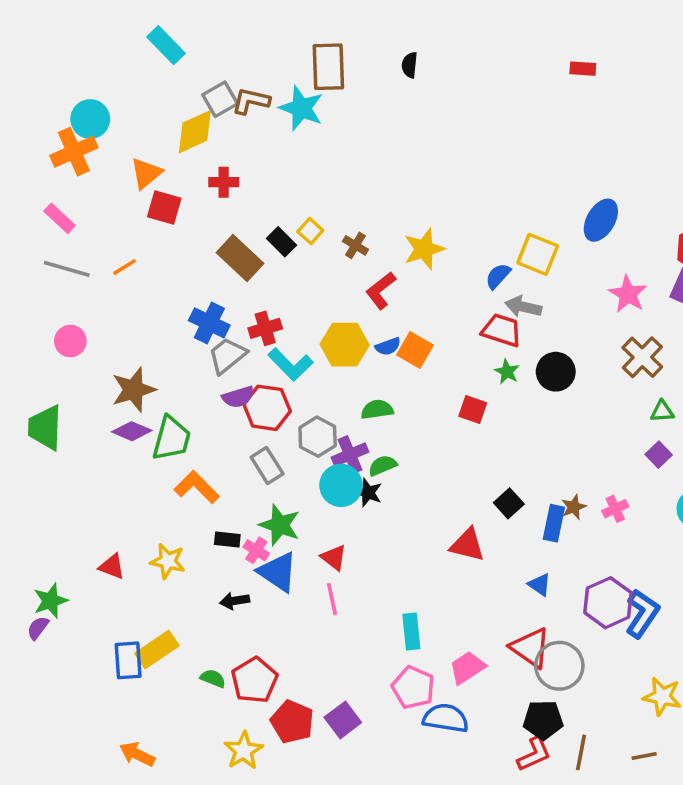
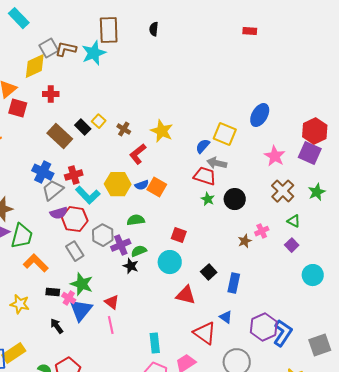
cyan star: (301, 108) -> (94, 53), turned 30
yellow star: (424, 249) -> (162, 131), turned -30
red square: (473, 410) -> (179, 235), moved
green triangle: (662, 411) -> (294, 221), turned 32
cyan circle: (341, 485) -> (170, 262), moved
brown star: (574, 507) -> (245, 241), moved
pink cross: (615, 509) -> (262, 231), moved
blue triangle: (278, 572) -> (81, 310), turned 35
black arrow: (235, 601) -> (57, 326), turned 63
red triangle: (530, 648) -> (205, 333), moved

